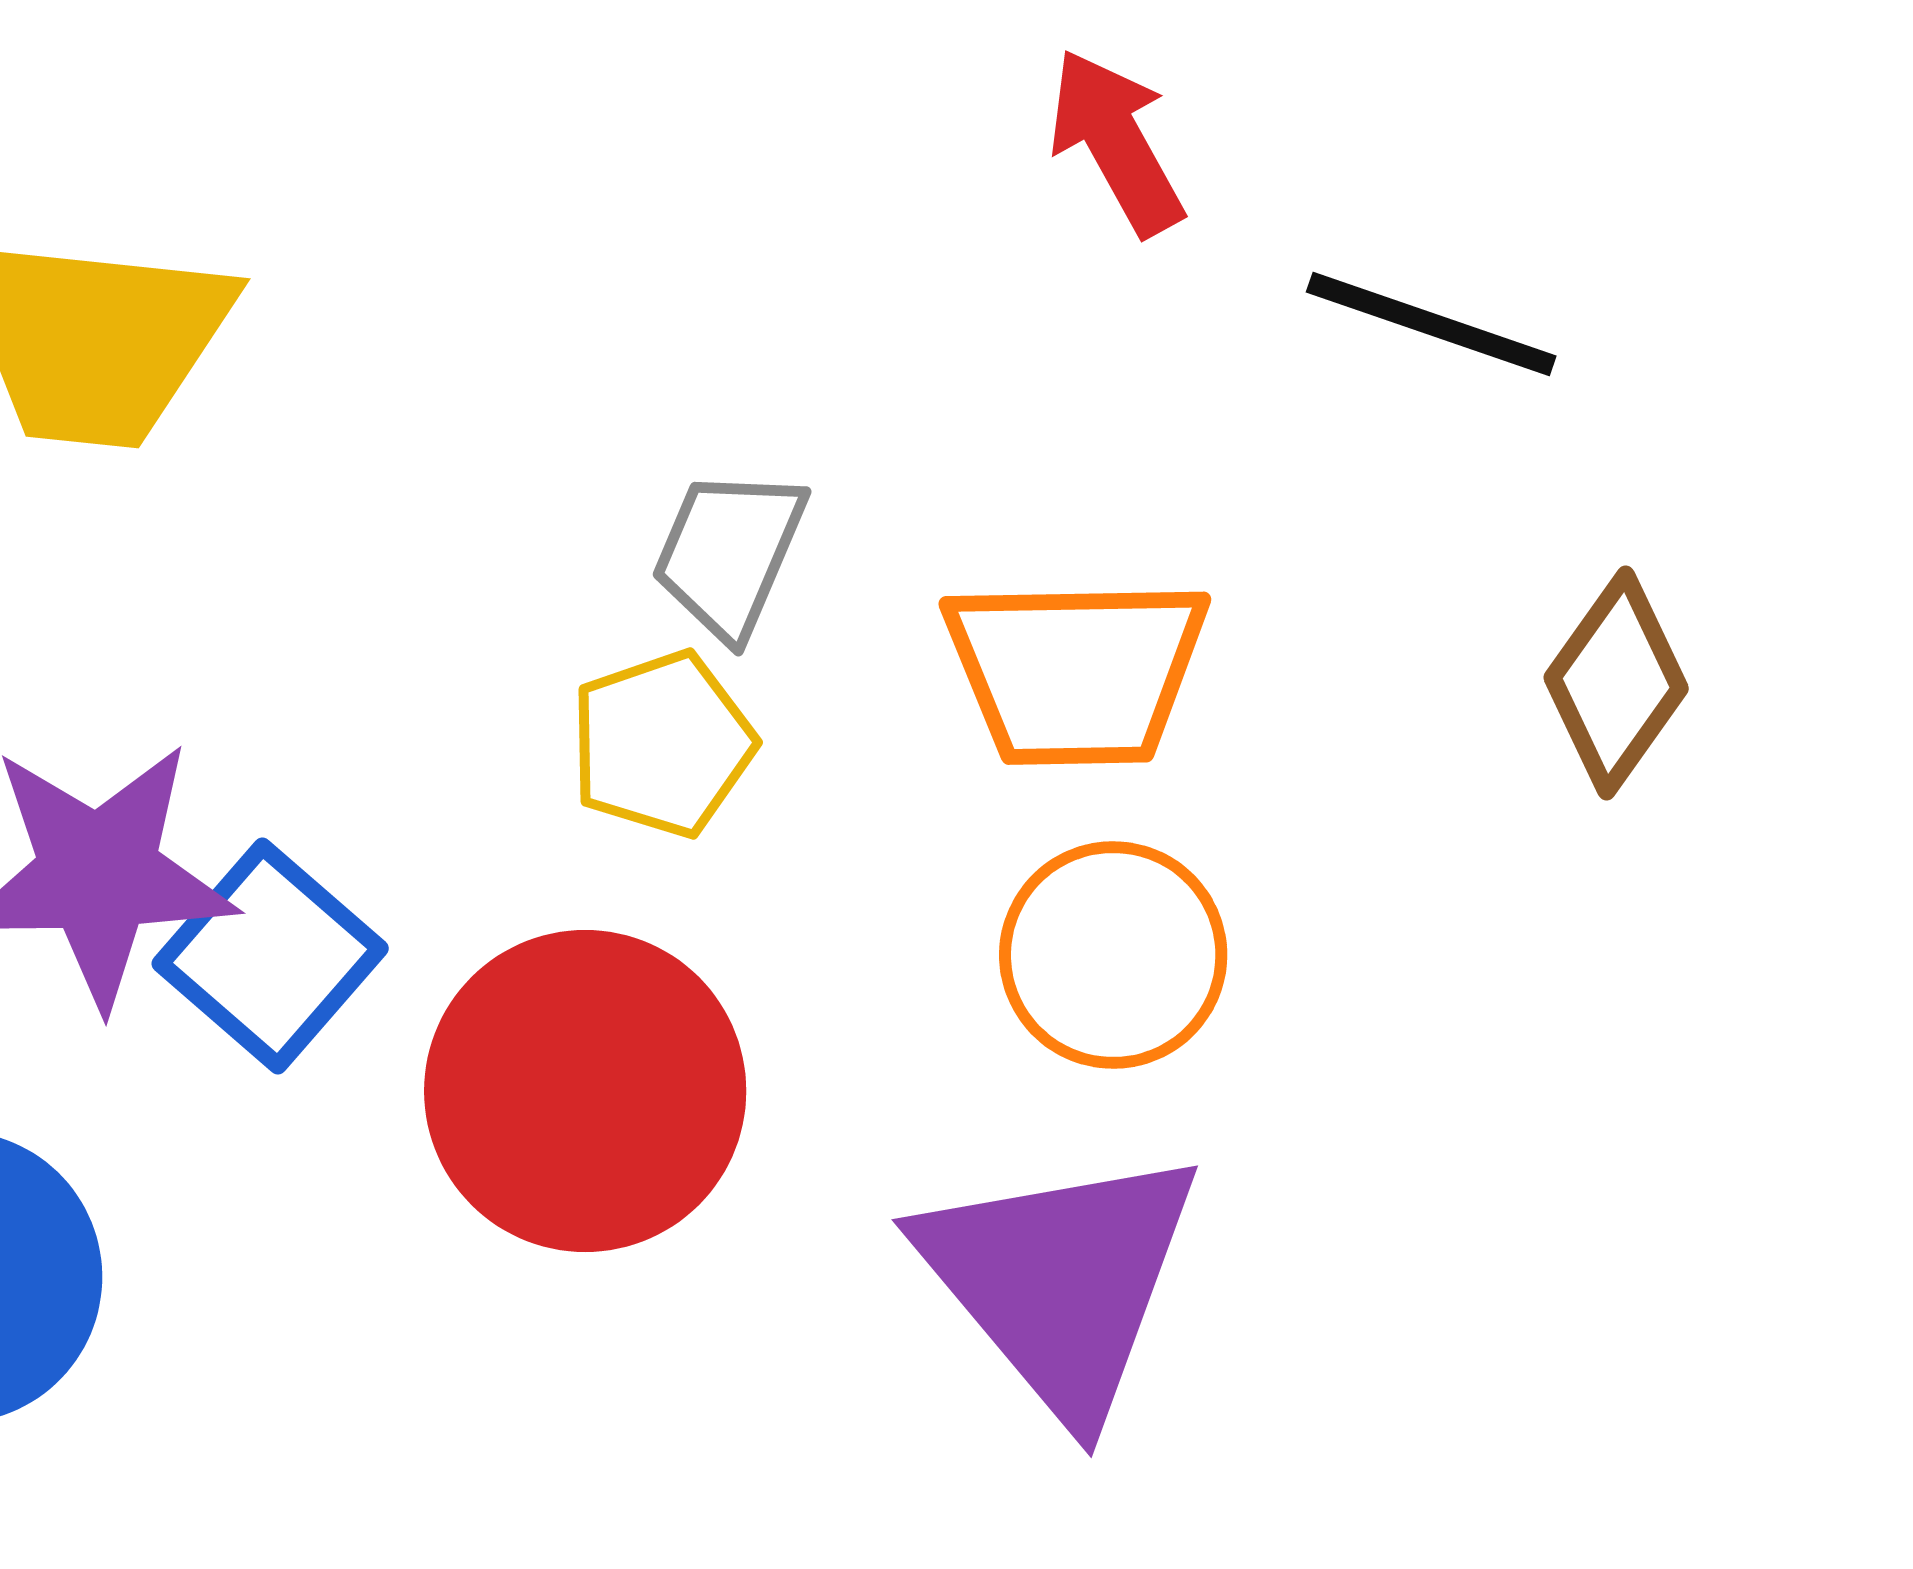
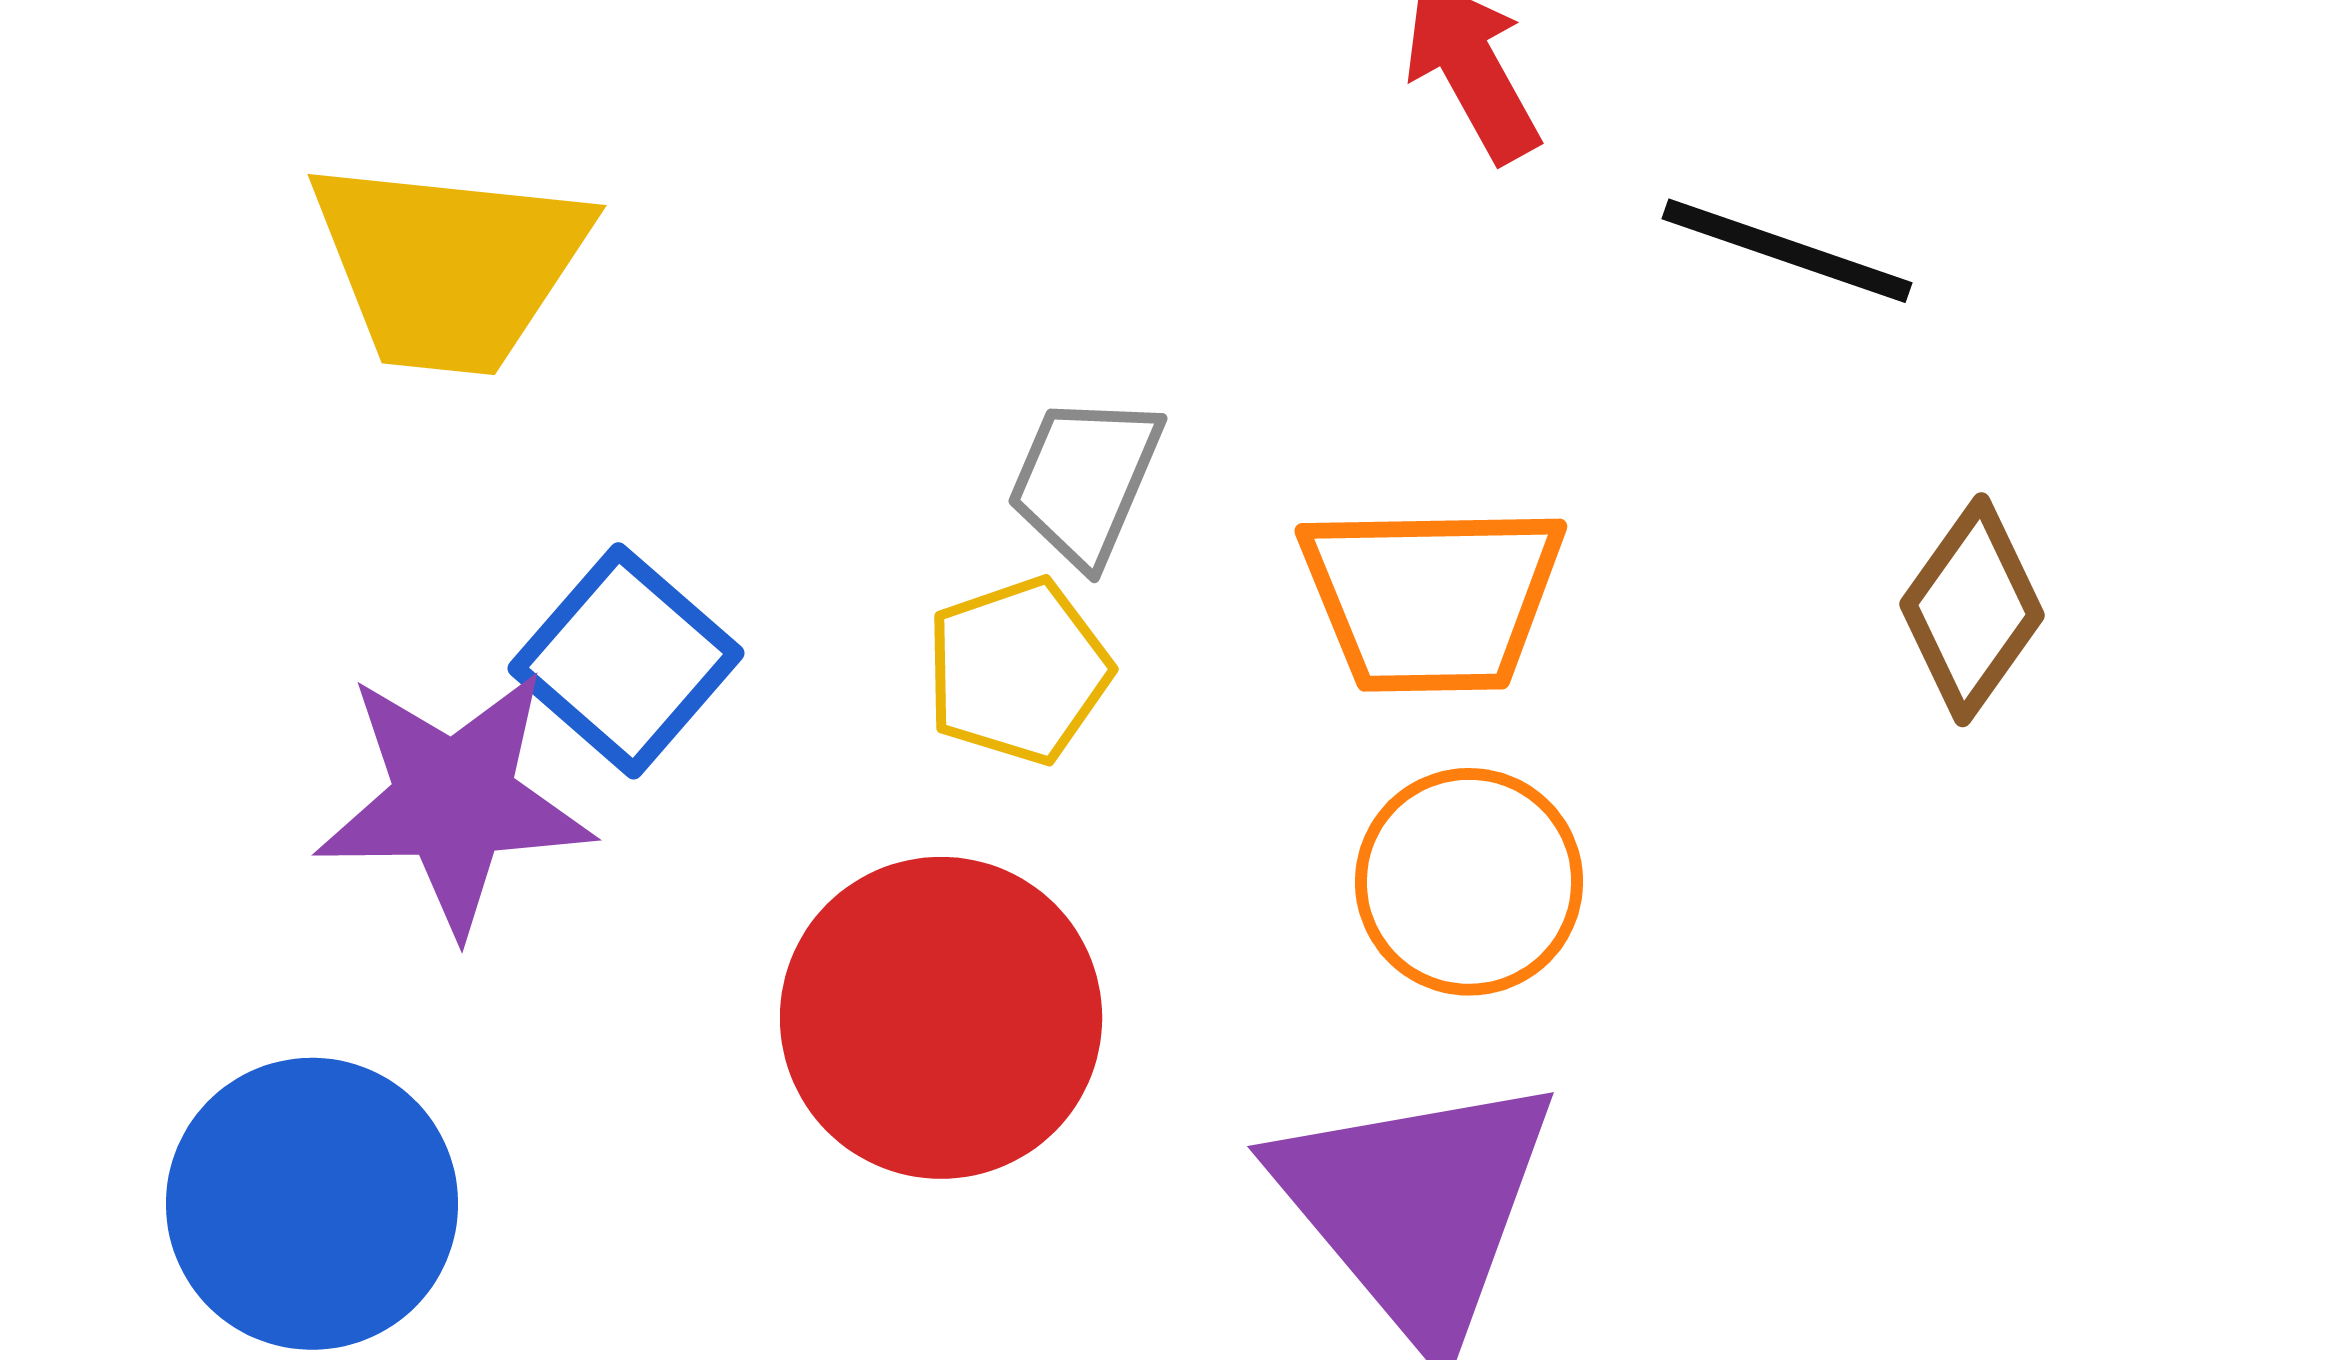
blue square: (270, 956) -> (626, 661), moved

